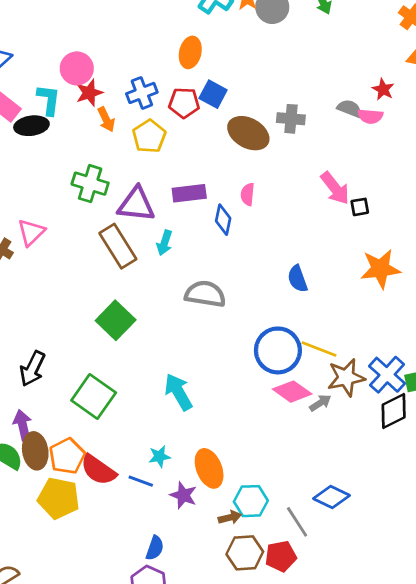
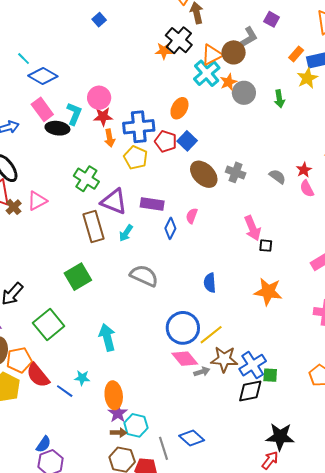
blue cross: (142, 93) -> (139, 127), size x1.4
pink semicircle: (370, 116) -> (307, 189), moved, turned 42
yellow pentagon: (149, 136) -> (136, 158), turned -30
yellow line: (319, 349) -> (211, 335), turned -75
purple star: (183, 495) -> (118, 413), moved
blue semicircle: (155, 548) -> (44, 444), moved

